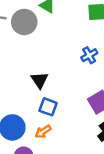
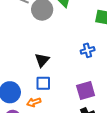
blue square: (48, 107) -> (43, 83), turned -35

